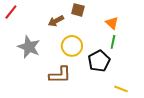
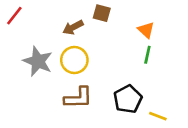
yellow circle: (72, 46) -> (74, 60), moved
black pentagon: (99, 61) -> (128, 99), moved

